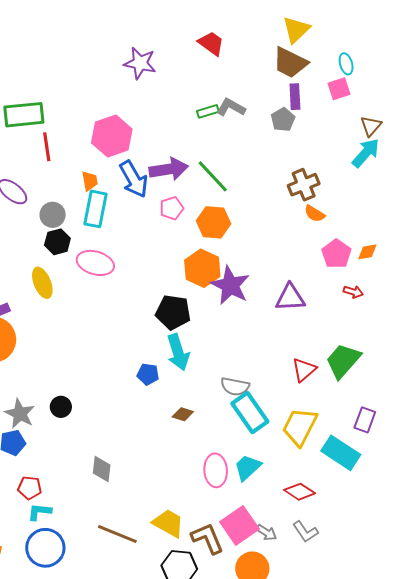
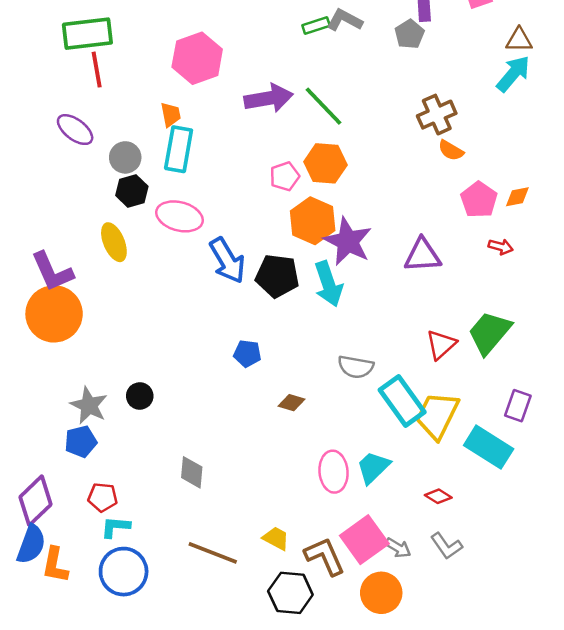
brown triangle: (371, 126) -> (519, 40), turned 50
red line: (47, 147) -> (97, 70), moved
blue arrow: (134, 179) -> (227, 260), moved
pink pentagon: (172, 208) -> (285, 176), moved
cyan arrow: (178, 352) -> (328, 284), moved
cyan rectangle: (250, 412) -> (402, 401), moved
red diamond: (300, 492) -> (438, 496), size x0.7
yellow trapezoid: (168, 523) -> (276, 538), size x0.7

